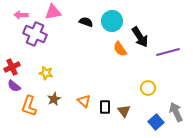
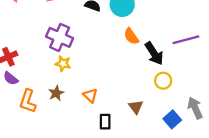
purple cross: (35, 34) -> (60, 37), moved
black arrow: (140, 37) -> (154, 53), moved
yellow star: (46, 73) -> (63, 64), moved
black rectangle: (105, 107) -> (105, 122), moved

